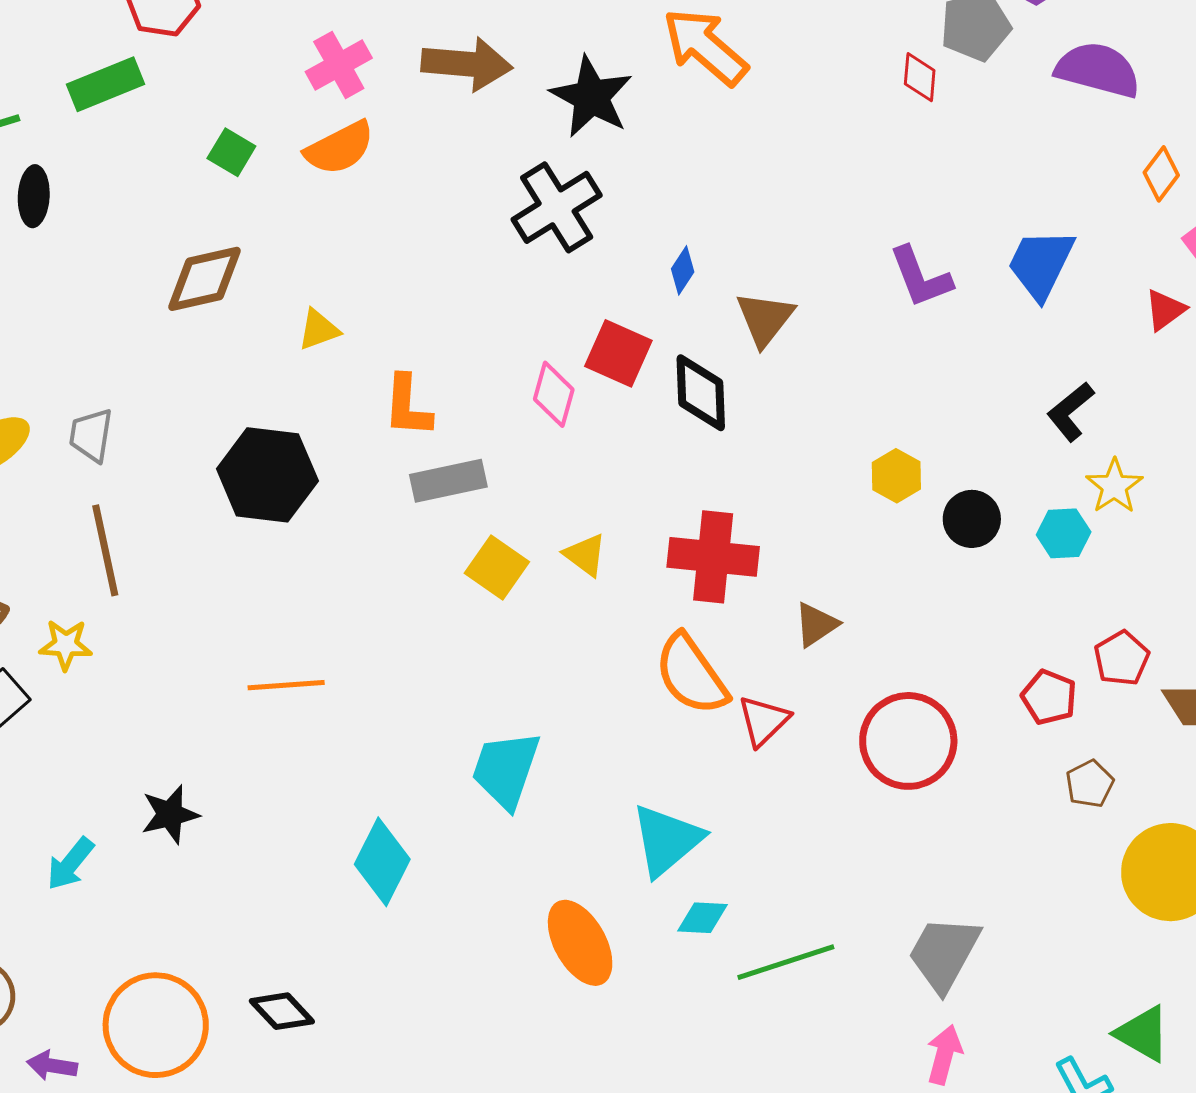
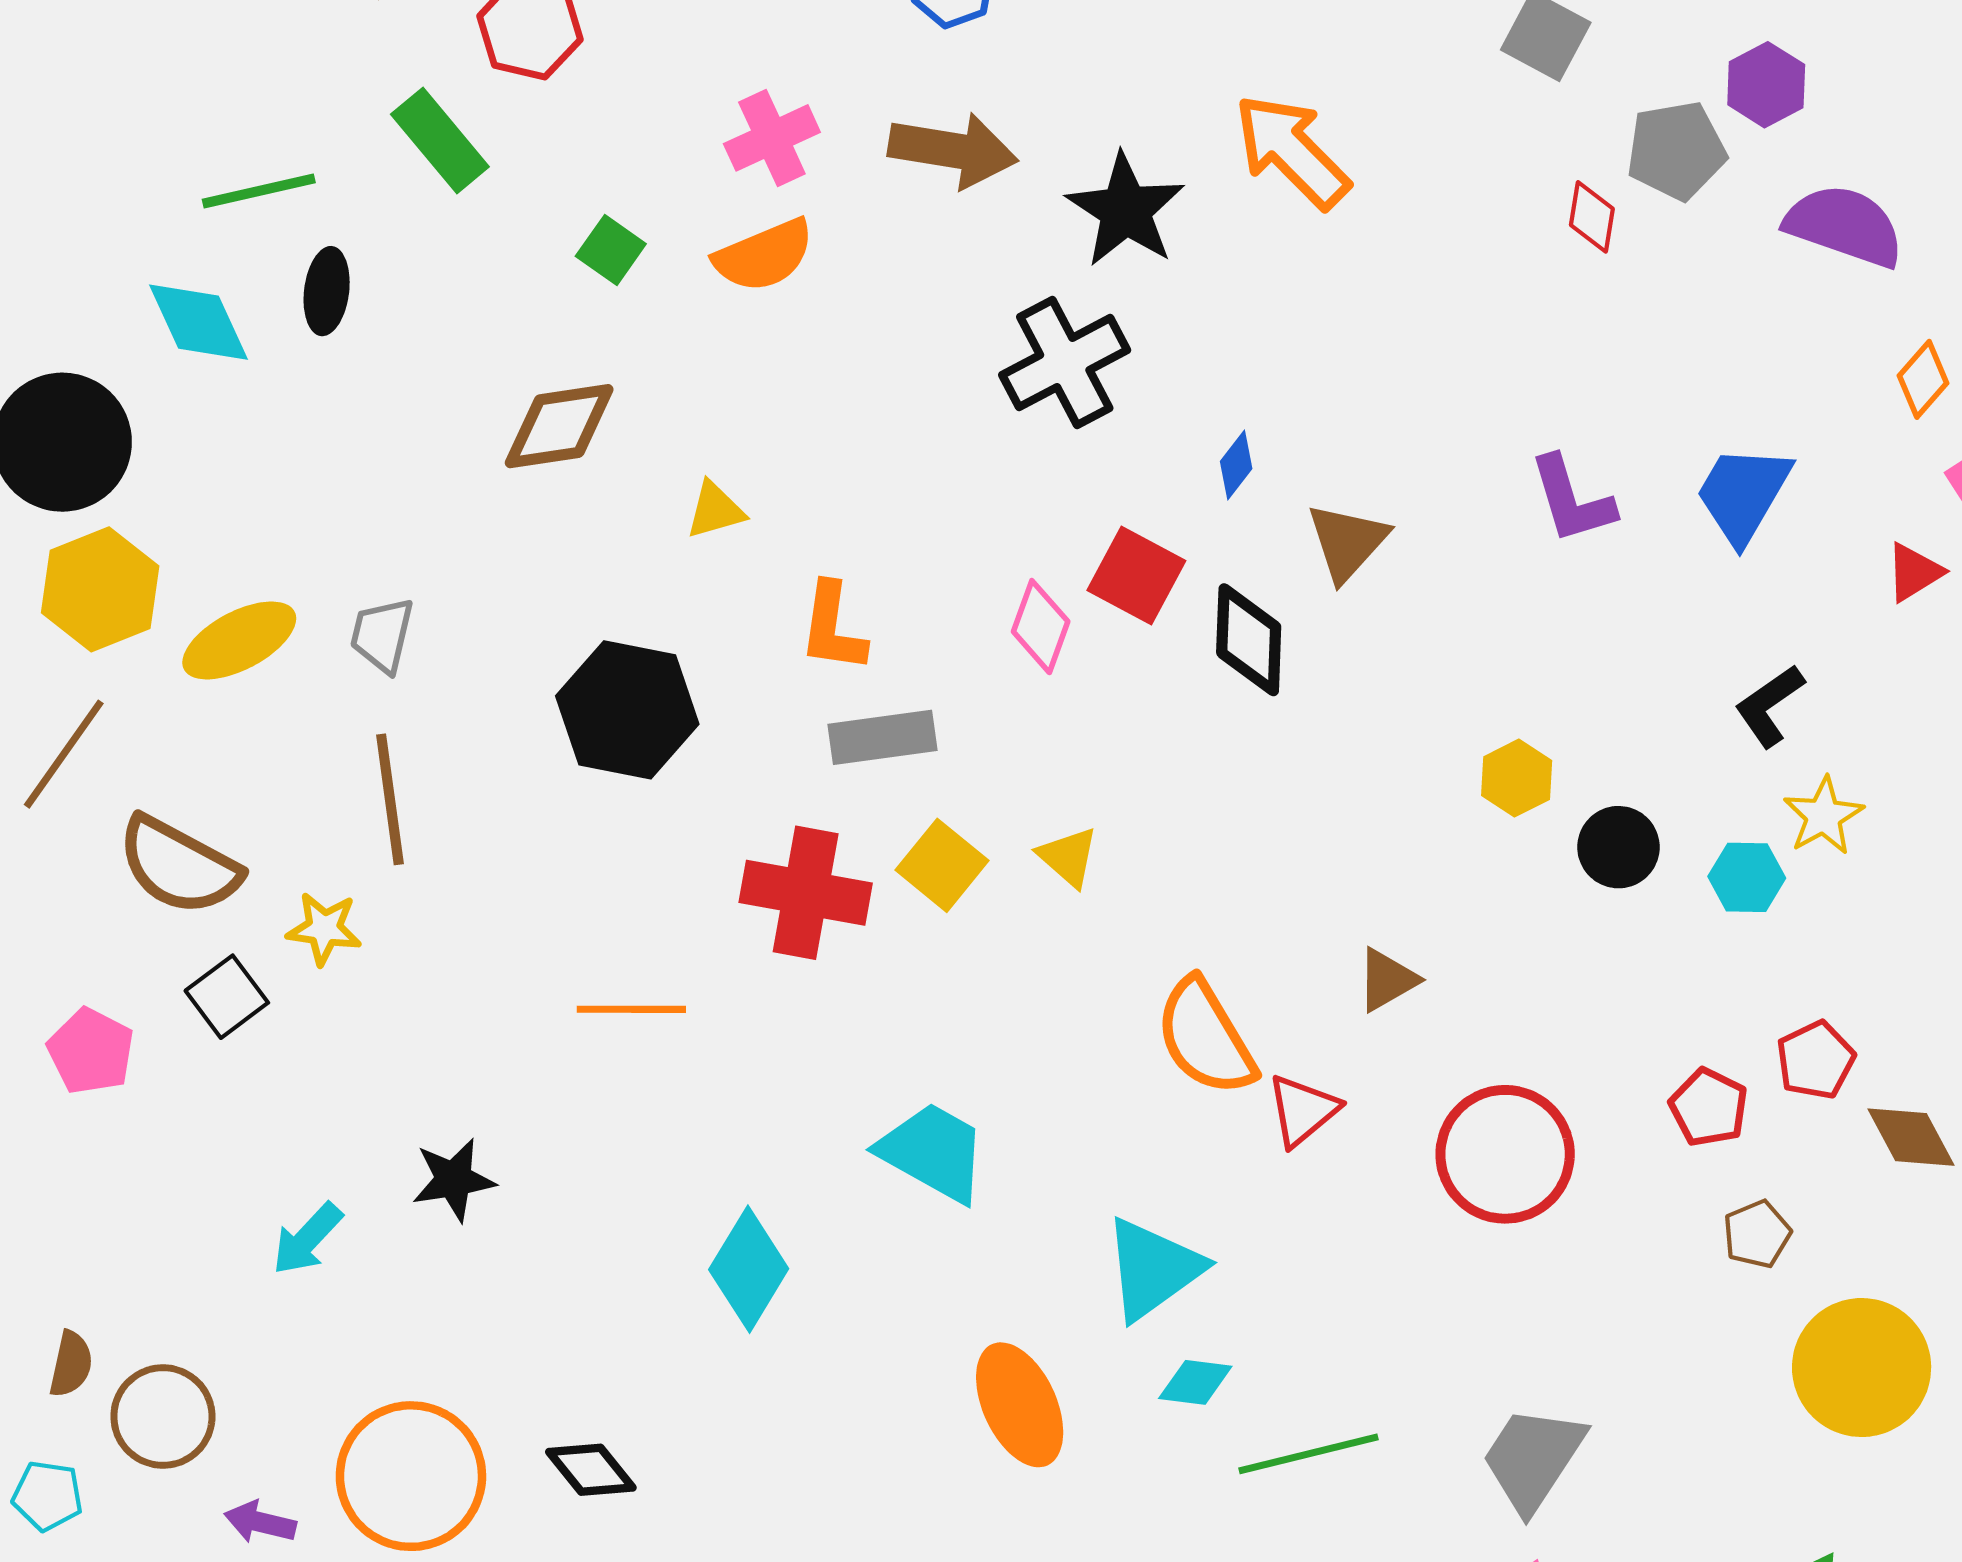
green rectangle: (105, 84) -> (440, 141), turned 68
red cross: (713, 557) -> (806, 893), moved
cyan trapezoid: (506, 770) -> (933, 1152), turned 96

